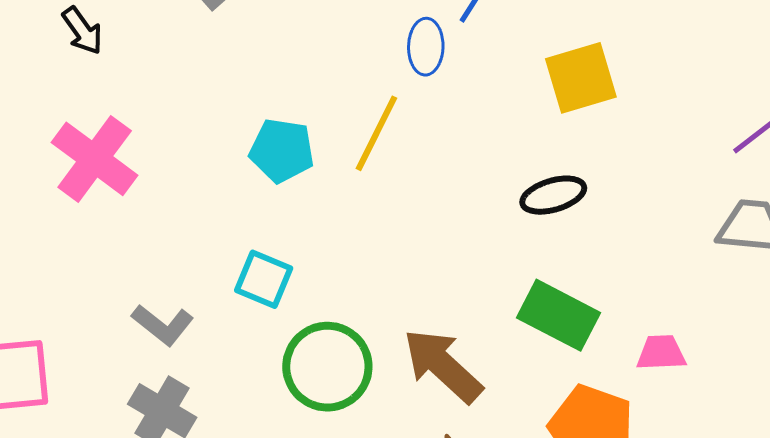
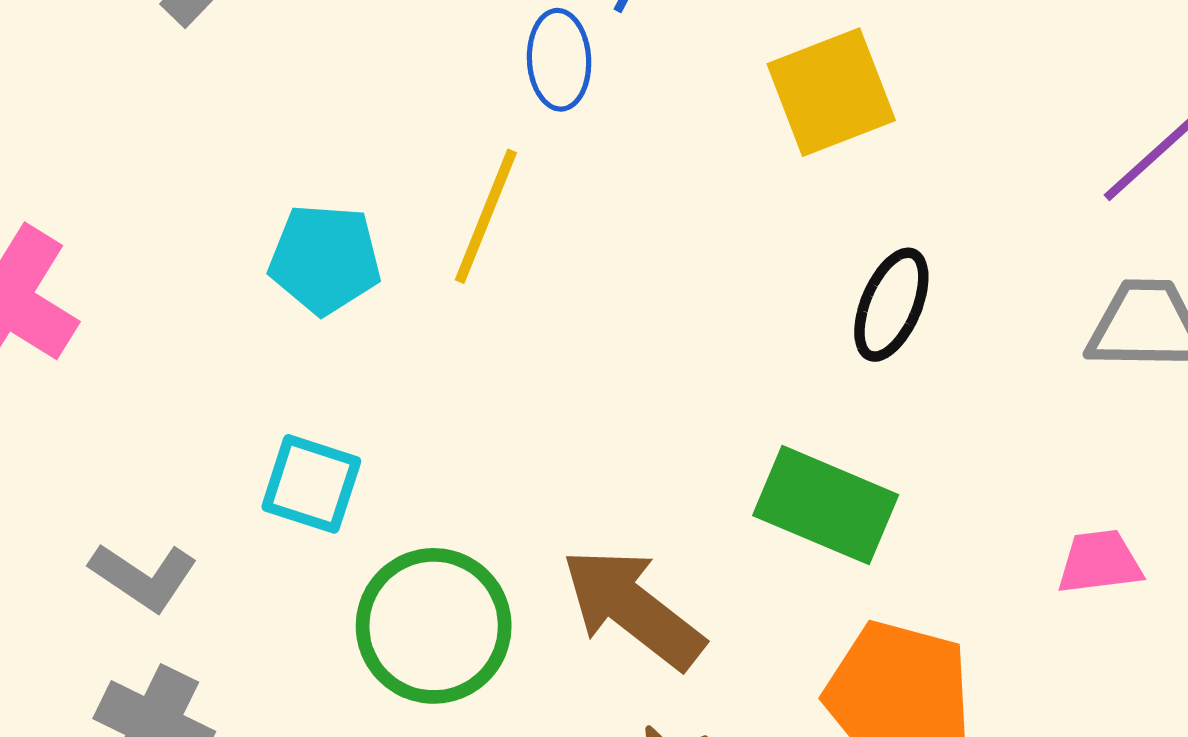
black ellipse: (553, 195) -> (891, 305), moved, turned -46
pink trapezoid: (661, 353) -> (1100, 562), moved

